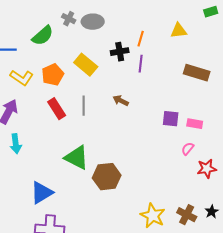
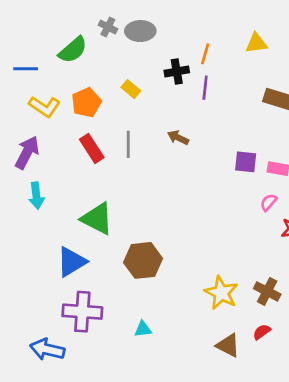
yellow rectangle: (86, 65) -> (131, 89), size x0.6
green triangle: (77, 158) -> (97, 219), moved
brown hexagon: (107, 177) -> (143, 260), moved

